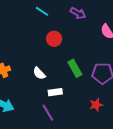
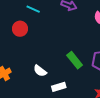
red circle: (54, 39) -> (20, 29), moved

